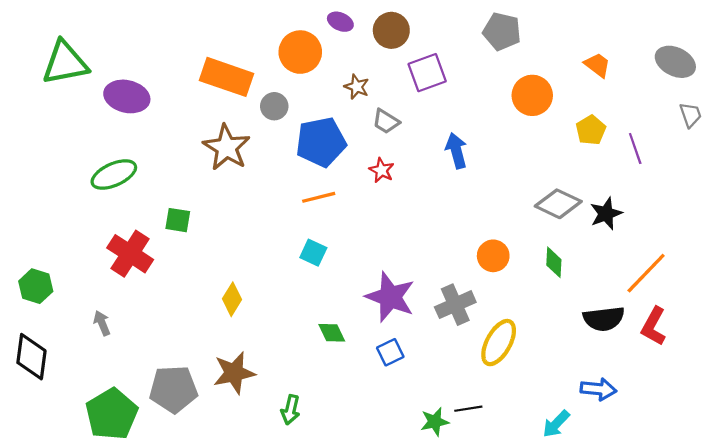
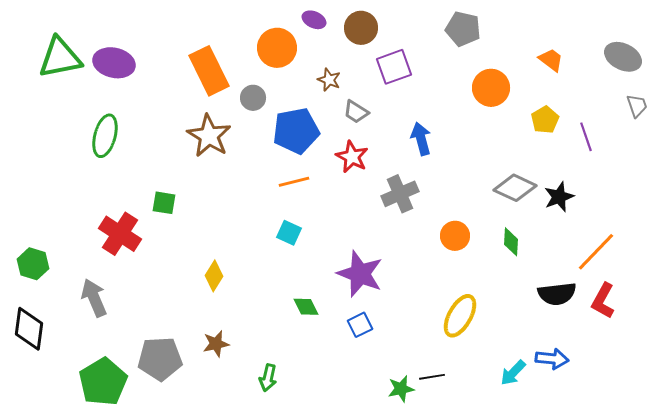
orange rectangle: (227, 77) -> (209, 71), turned 45
purple ellipse: (127, 96) -> (114, 63), moved
red star: (382, 170) -> (352, 157), size x1.4
green ellipse: (114, 175) -> (105, 136), moved, turned -51
gray cross: (455, 305) -> (400, 194), moved
gray arrow: (102, 323) -> (94, 298), size x1.6
brown star: (234, 373) -> (216, 344), size x0.7
cyan arrow: (556, 424) -> (513, 373), moved

